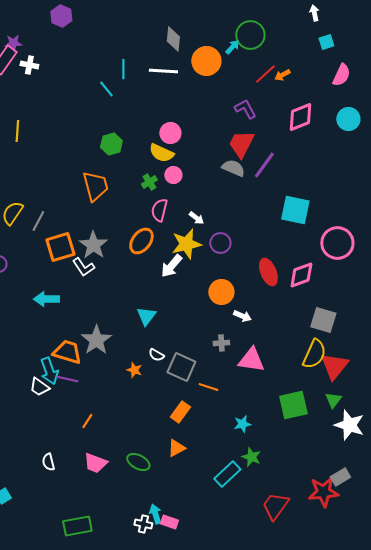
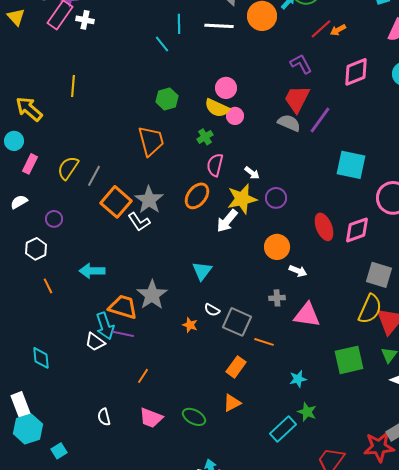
pink circle: (173, 175) -> (235, 116), moved
orange square: (60, 247) -> (116, 202), turned -32
cyan arrow: (46, 299) -> (92, 271), moved

